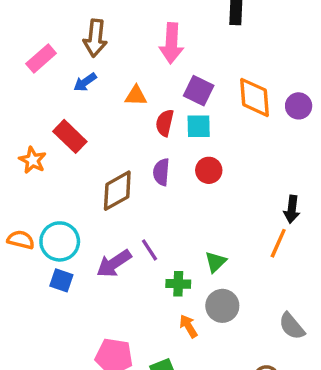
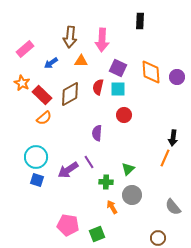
brown arrow: (95, 38) -> (70, 37), moved
orange triangle: (136, 96) -> (81, 61), moved
orange star: (33, 160) -> (22, 83), moved
purple semicircle: (161, 172) -> (97, 133), moved
brown diamond: (117, 191) -> (70, 94), moved
orange semicircle: (21, 240) -> (44, 118), moved, turned 126

